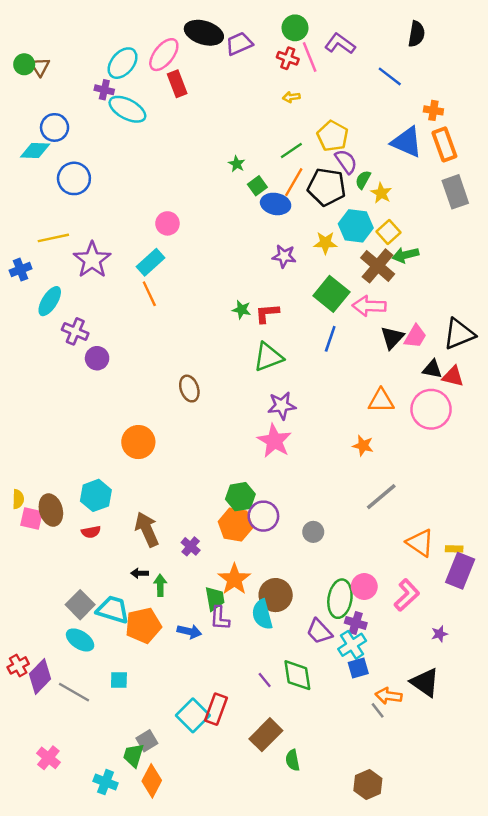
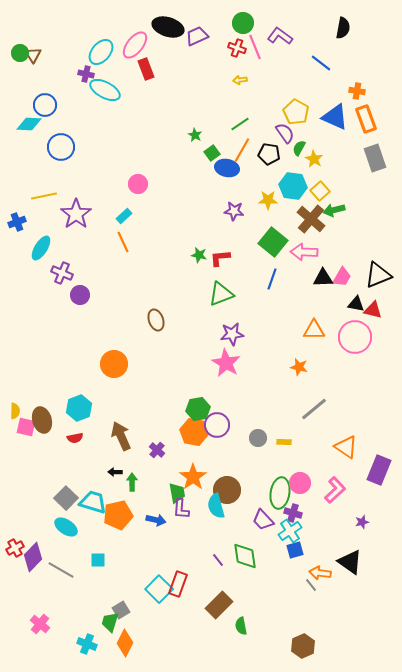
yellow pentagon: (333, 136) -> (296, 112), moved
black pentagon: (327, 187) -> (269, 154), size x0.7
cyan rectangle: (150, 262) -> (124, 216), size x0.7
black triangle: (392, 338) -> (323, 278), turned 45
yellow rectangle: (454, 549) -> (284, 442), moved

